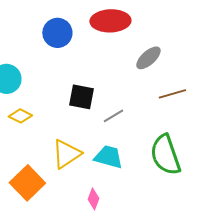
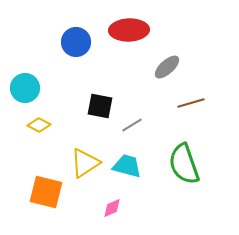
orange square: (27, 183) -> (46, 192), turned -32
pink diamond: (93, 199) -> (112, 208), turned 45

